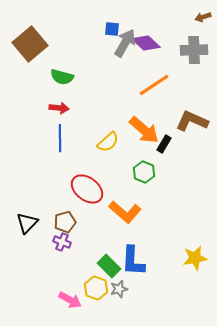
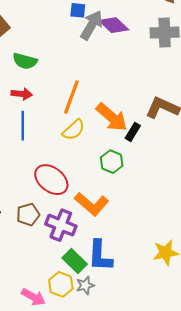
orange line: (154, 85) -> (71, 97), moved, turned -36
purple cross: (62, 242) -> (61, 225), moved, size x1.6

